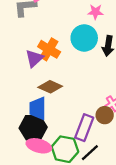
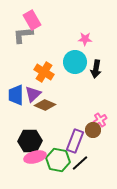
purple triangle: (34, 58) -> (33, 94), moved
blue trapezoid: (38, 108) -> (16, 95), moved
pink ellipse: (39, 146) -> (35, 157), turned -30

